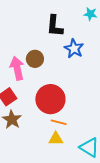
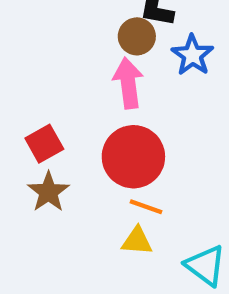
brown circle: (35, 59) -> (137, 36), moved
pink arrow: (17, 68) -> (128, 83), moved

